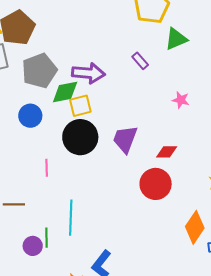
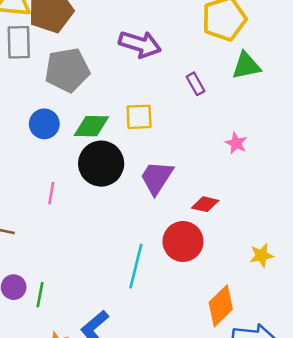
purple arrow: (88, 73) -> (140, 44), moved
green diamond: (65, 92) -> (91, 126), moved
yellow square: (80, 106) -> (139, 117), moved
cyan line: (71, 218) -> (136, 266), moved
green line: (47, 238) -> (40, 295), moved

